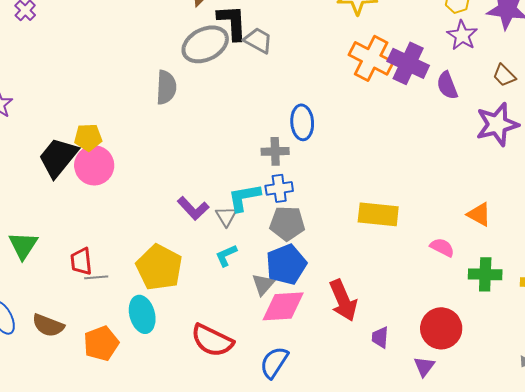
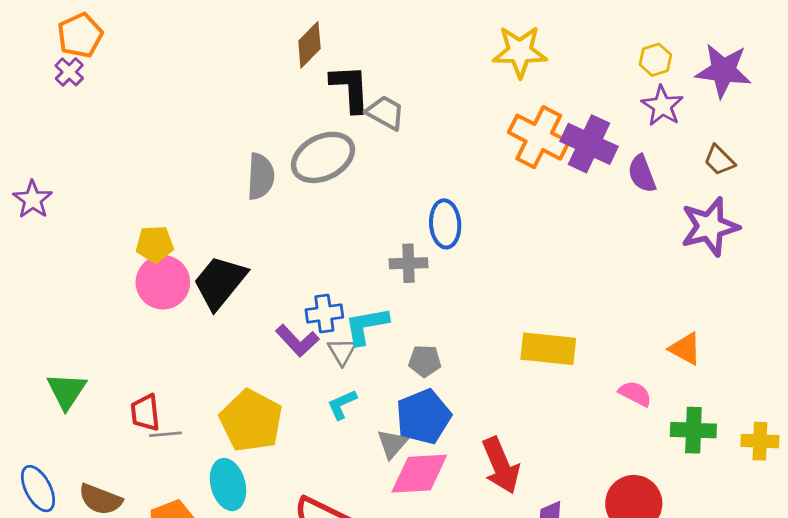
gray ellipse: (205, 44) -> (323, 157), moved
black trapezoid: (58, 157) -> (220, 282), moved
blue cross: (279, 188) -> (324, 313), moved
gray pentagon: (287, 223) -> (425, 361), size x0.7

